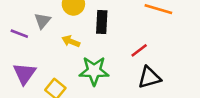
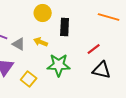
gray triangle: (43, 21) -> (19, 44), moved, turned -40
black triangle: (149, 77) -> (102, 70), turned 30

